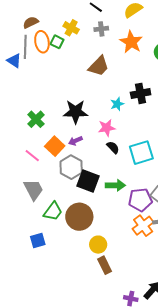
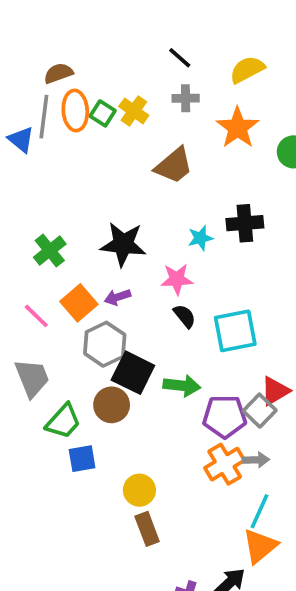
yellow cross: (71, 28) -> (134, 111), moved
brown circle: (79, 217) -> (112, 405), moved, size x0.7
blue square: (38, 240) -> (82, 459), moved

